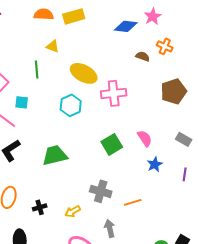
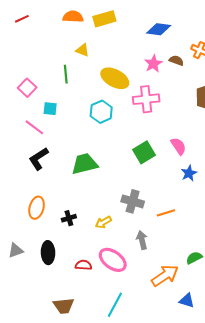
pink star: (153, 16) -> (153, 64), moved

